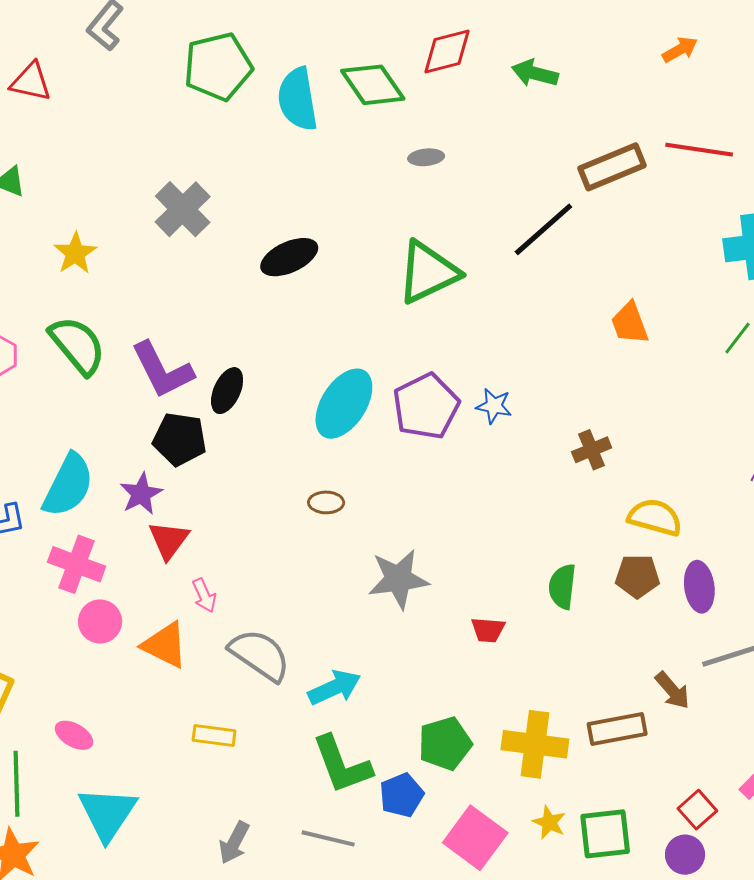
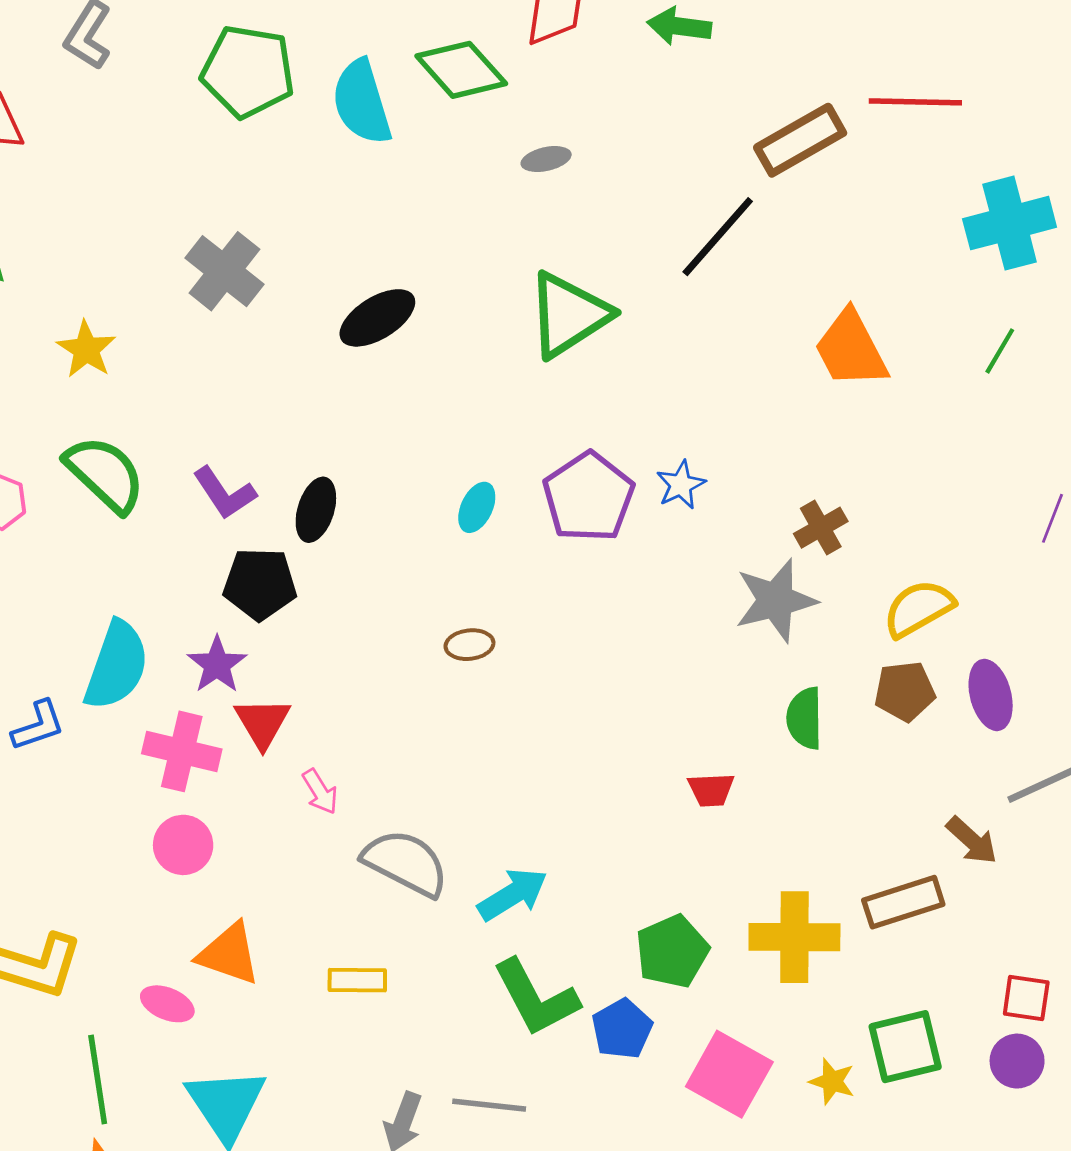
green pentagon: (218, 66) -> (248, 71), turned 30
orange trapezoid: (630, 323) -> (851, 349), size x1.4
purple L-shape: (162, 370) -> (224, 493), size x0.7
cyan ellipse: (344, 404) -> (477, 507), size x0.5
blue star: (494, 406) -> (681, 485), turned -30
yellow semicircle: (655, 517) -> (918, 608), turned -38
pink cross: (77, 564) -> (182, 751), moved
gray star: (398, 579) -> (776, 600), moved
orange triangle: (165, 645) -> (229, 954), moved
red square: (697, 810) -> (1026, 998), turned -33
yellow star: (549, 822) -> (832, 1081), moved
gray line: (328, 838) -> (489, 1105), moved

